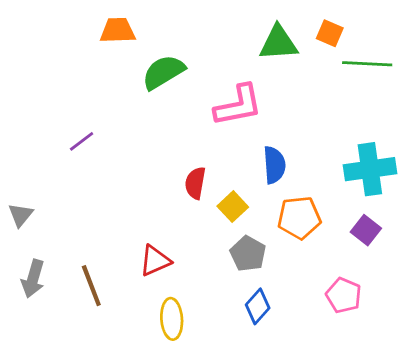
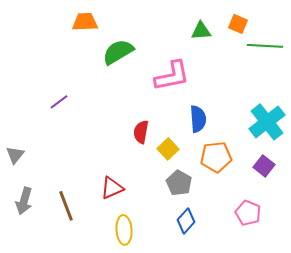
green triangle: (278, 43) -> (201, 31), size x0.7
cyan cross: (370, 169) -> (267, 122), turned -30

